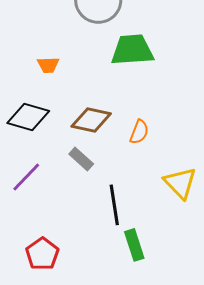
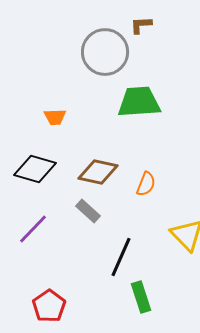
black line: (114, 205) -> (121, 257), turned 33

